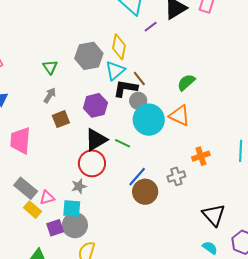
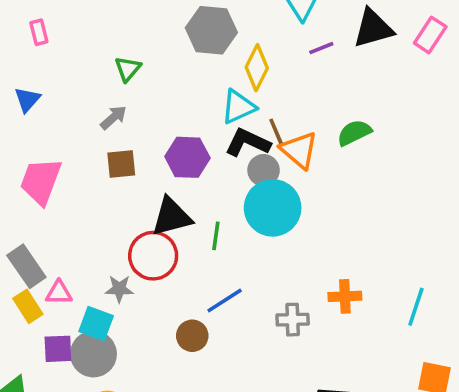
gray hexagon: (89, 56) -> (211, 30), moved
green semicircle: (186, 82) -> (354, 133), moved
orange triangle: (179, 116) -> (299, 150), moved
green line: (123, 143) -> (216, 236), turned 56
brown circle: (145, 192) -> (192, 336), moved, size x0.7

